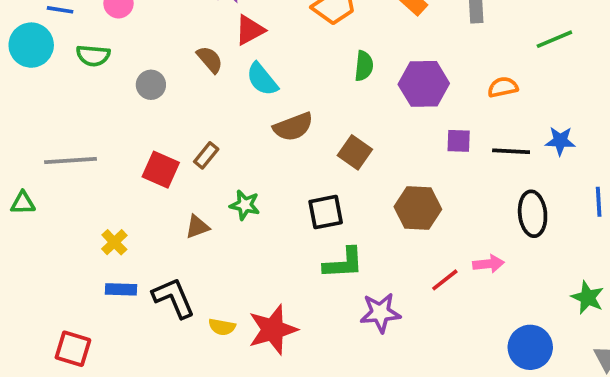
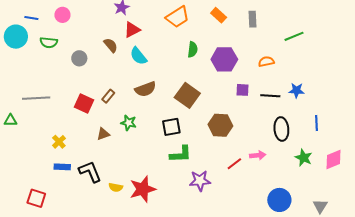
brown semicircle: (293, 127) -> (145, 89), moved
brown square: (355, 152) -> (187, 95), size x1.4
green star: (588, 298) -> (304, 158), moved

